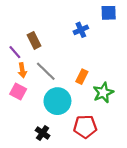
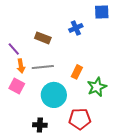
brown rectangle: (34, 40) -> (43, 38), moved, turned -42
gray line: (46, 71) -> (43, 67), turned -50
black cross: (43, 133) -> (40, 125), turned -32

